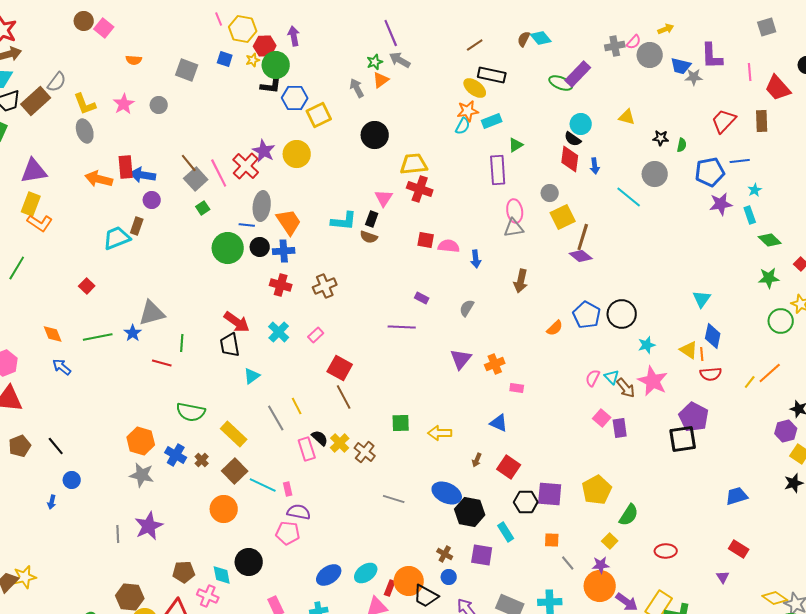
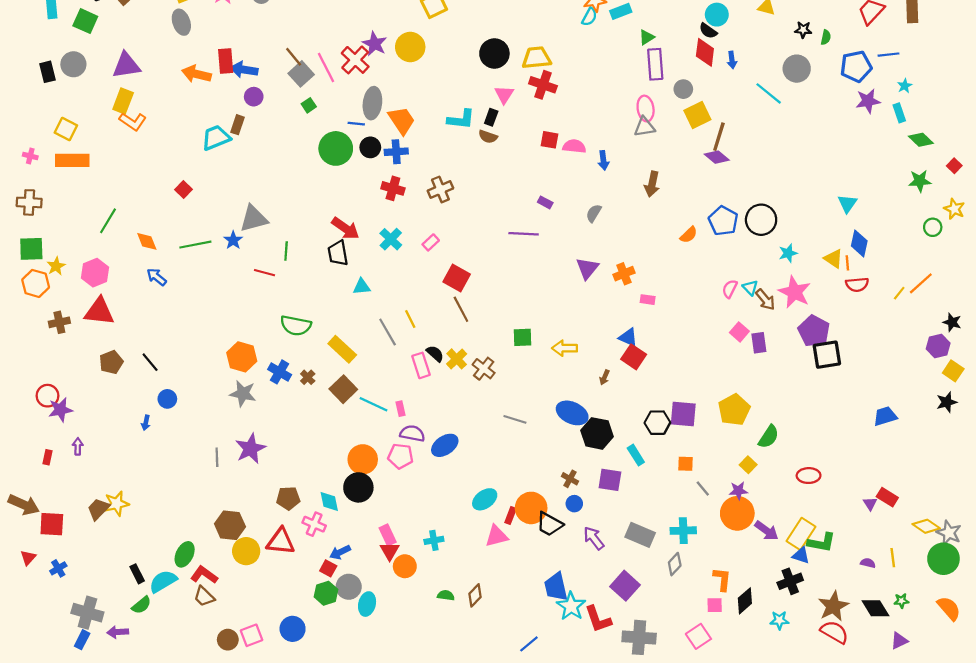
black circle: (375, 135) -> (494, 53), moved
purple rectangle: (498, 170) -> (655, 64), moved
green line: (17, 268) -> (108, 221), moved
green circle: (781, 321) -> (933, 227), size x0.7
cyan triangle: (252, 376) -> (362, 287), turned 30
purple pentagon: (694, 417) -> (814, 331), moved
red square: (509, 467) -> (634, 357), moved
orange circle: (224, 509) -> (363, 459), moved
red rectangle: (739, 549) -> (887, 497), moved
blue ellipse: (329, 575) -> (445, 445), moved

